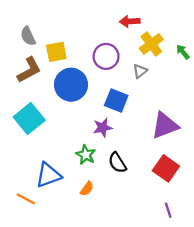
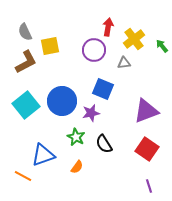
red arrow: (130, 21) -> (108, 27), moved, turned 102
gray triangle: (140, 71) -> (124, 63), turned 32
blue circle: (71, 85) -> (62, 101), moved

